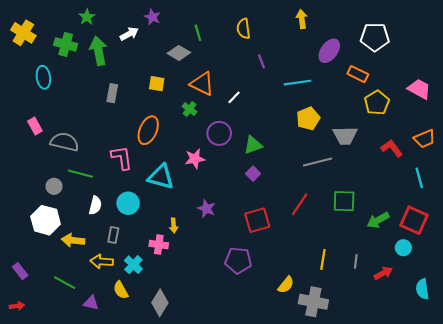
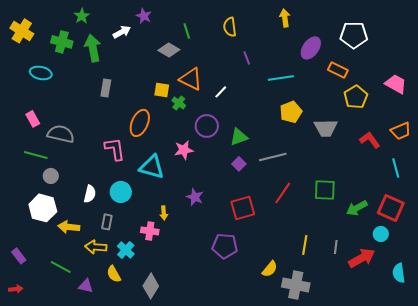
cyan ellipse: (43, 77) -> (41, 73), turned -70
yellow square: (157, 84) -> (162, 90), moved
gray line: (318, 162) -> (273, 157), moved
green line: (80, 174) -> (36, 155), moved
red arrow: (383, 273) -> (362, 258), size x1.5

